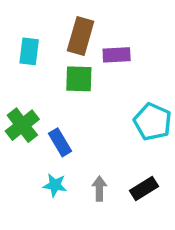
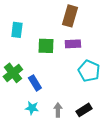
brown rectangle: (81, 36) -> (70, 16), moved
purple rectangle: (117, 55) -> (73, 44), moved

